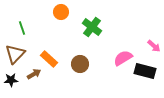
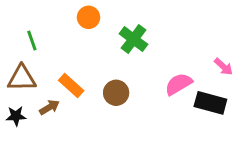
brown triangle: (15, 54) -> (22, 78), turned 45

